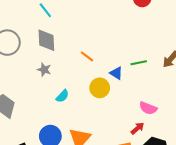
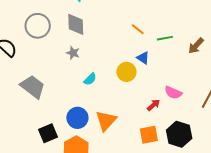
orange line: (87, 56) -> (138, 29), moved
green line: (139, 63) -> (165, 38), moved
red arrow: (137, 128) -> (154, 105), moved

